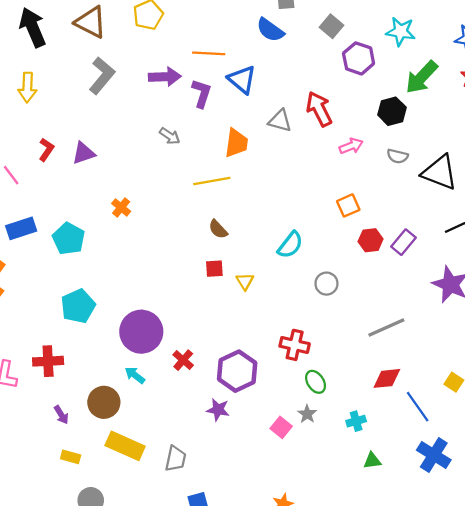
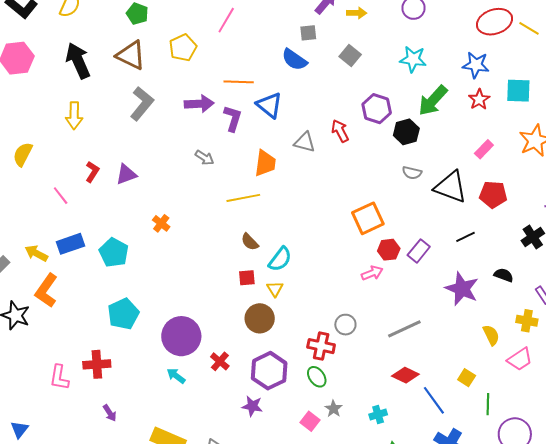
purple hexagon: (359, 58) -> (377, 109), moved
red arrow: (319, 109) -> (340, 131), size x0.7
pink arrow: (351, 146) -> (372, 273), moved
orange square: (348, 205) -> (368, 218), size x1.5
cyan semicircle: (290, 245) -> (280, 259), moved
gray circle: (326, 284) -> (345, 325), moved
red diamond: (387, 378) -> (405, 375), turned 32
green ellipse: (316, 382) -> (317, 377), moved
brown circle: (104, 402) -> (260, 318), moved

